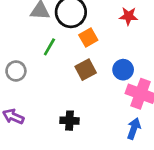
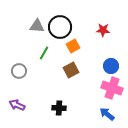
blue circle: (123, 70) -> (111, 66), moved
blue arrow: (134, 129) -> (107, 114), turned -70

